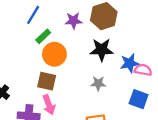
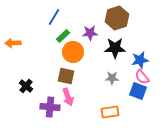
purple star: (73, 21) -> (90, 33), moved
pink semicircle: (143, 70) -> (142, 77), moved, turned -140
blue square: (139, 99) -> (138, 91), moved

